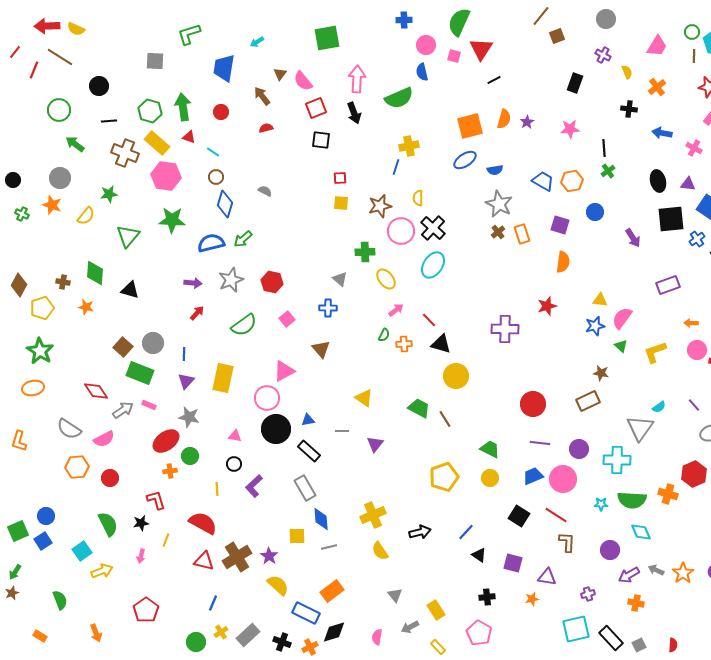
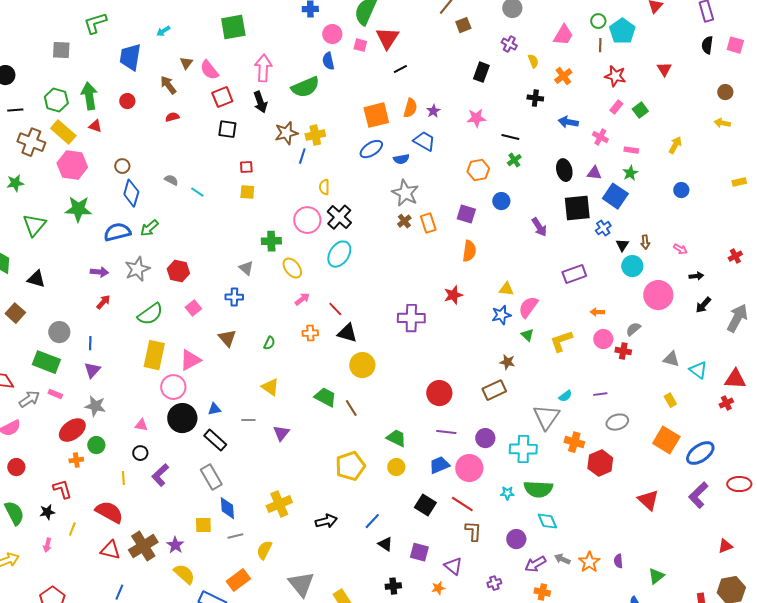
black line: (604, 148) -> (510, 137), turned -72
cyan line: (213, 152) -> (197, 192), moved
blue trapezoid: (543, 181) -> (424, 141), moved
brown star: (380, 206) -> (286, 133), moved
green semicircle: (384, 335) -> (269, 343), moved
brown square: (123, 347) -> (15, 313), moved
yellow rectangle: (223, 378) -> (154, 355), moved
purple line: (694, 405) -> (600, 394), turned -56
orange cross: (668, 494) -> (574, 442), moved
yellow semicircle: (380, 551) -> (264, 550), moved, turned 60
purple triangle: (547, 577) -> (453, 566), turned 30
gray triangle: (395, 595) -> (301, 584), size x1.8

